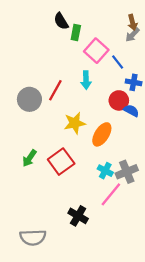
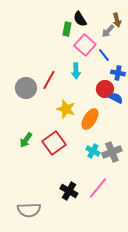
black semicircle: (61, 21) -> (80, 19), moved
gray arrow: (132, 35) -> (108, 31), moved
yellow star: (75, 123) -> (66, 109), turned 30
pink line: (111, 194) -> (98, 188), moved

